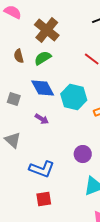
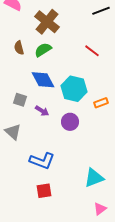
gray square: (14, 99) -> (20, 100), moved
purple circle: (83, 154) -> (70, 122), moved

